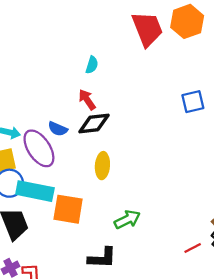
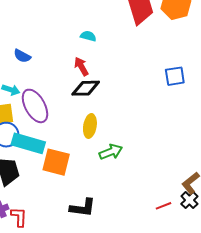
cyan semicircle: (92, 65) -> (88, 36), turned -98
blue semicircle: (58, 129) -> (22, 56), moved
green arrow: (127, 219) -> (111, 152), moved

